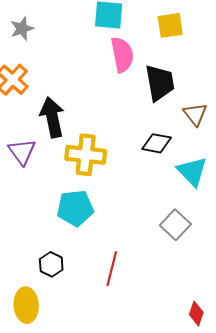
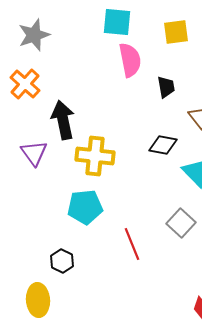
gray star: (22, 29) -> (34, 35), size x1.4
black trapezoid: (160, 83) -> (166, 87), size x0.6
red line: (112, 269) -> (132, 244), moved, turned -36

